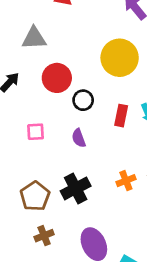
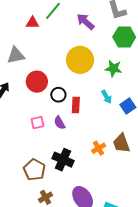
red rectangle: (121, 116) -> (76, 105), moved
pink square: (36, 132) -> (38, 123), moved
black cross: (76, 188) -> (63, 160), turned -30

